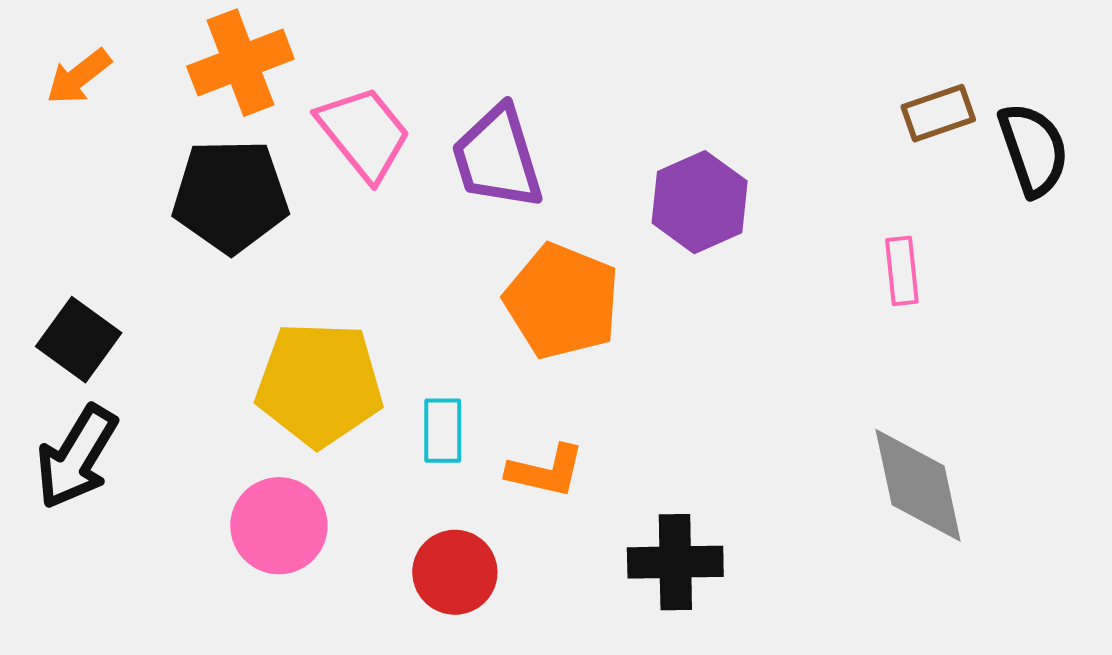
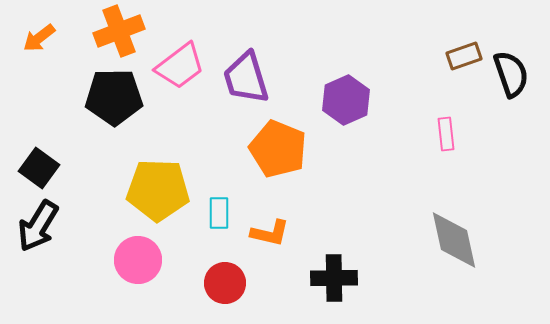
pink trapezoid: (364, 133) -> (180, 66), turned 92

